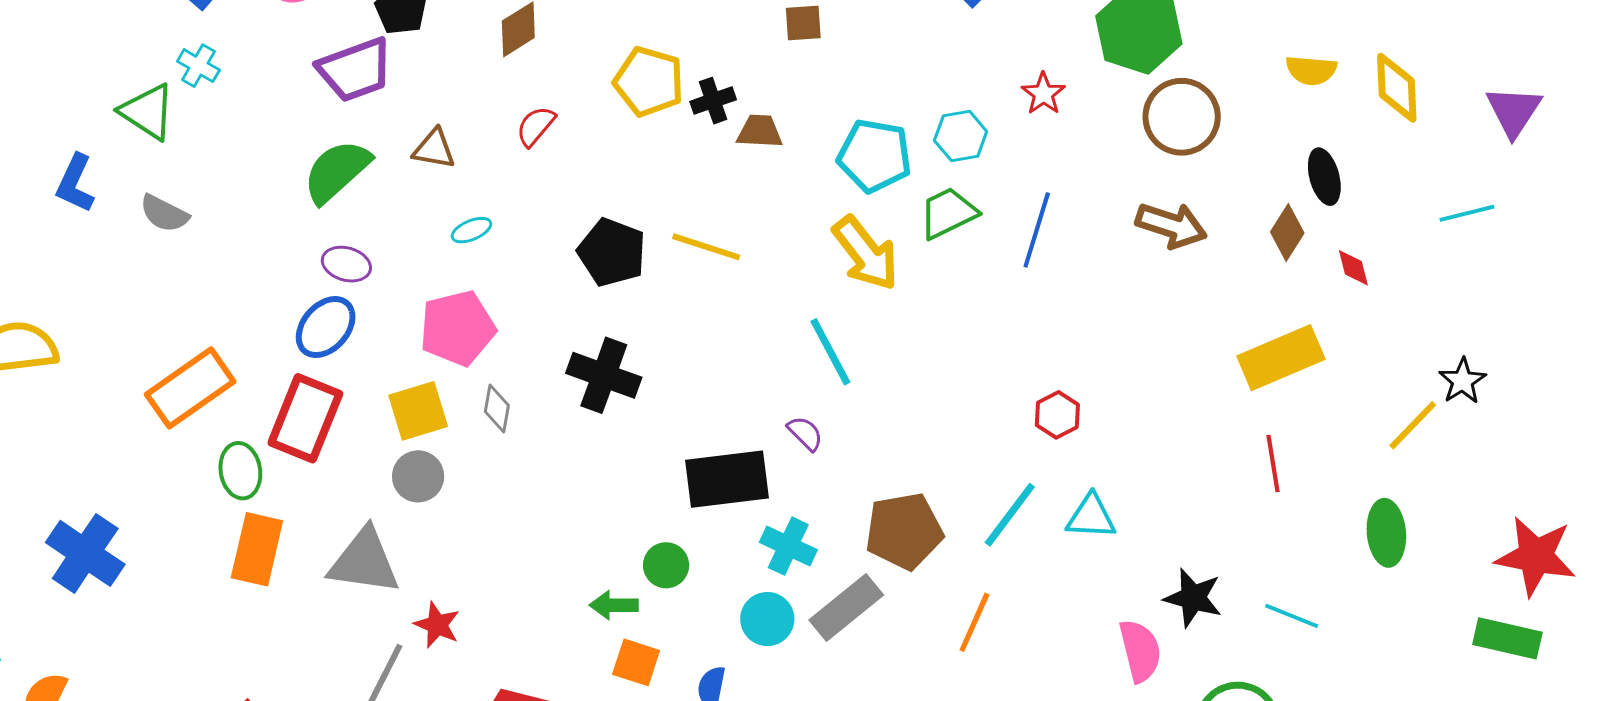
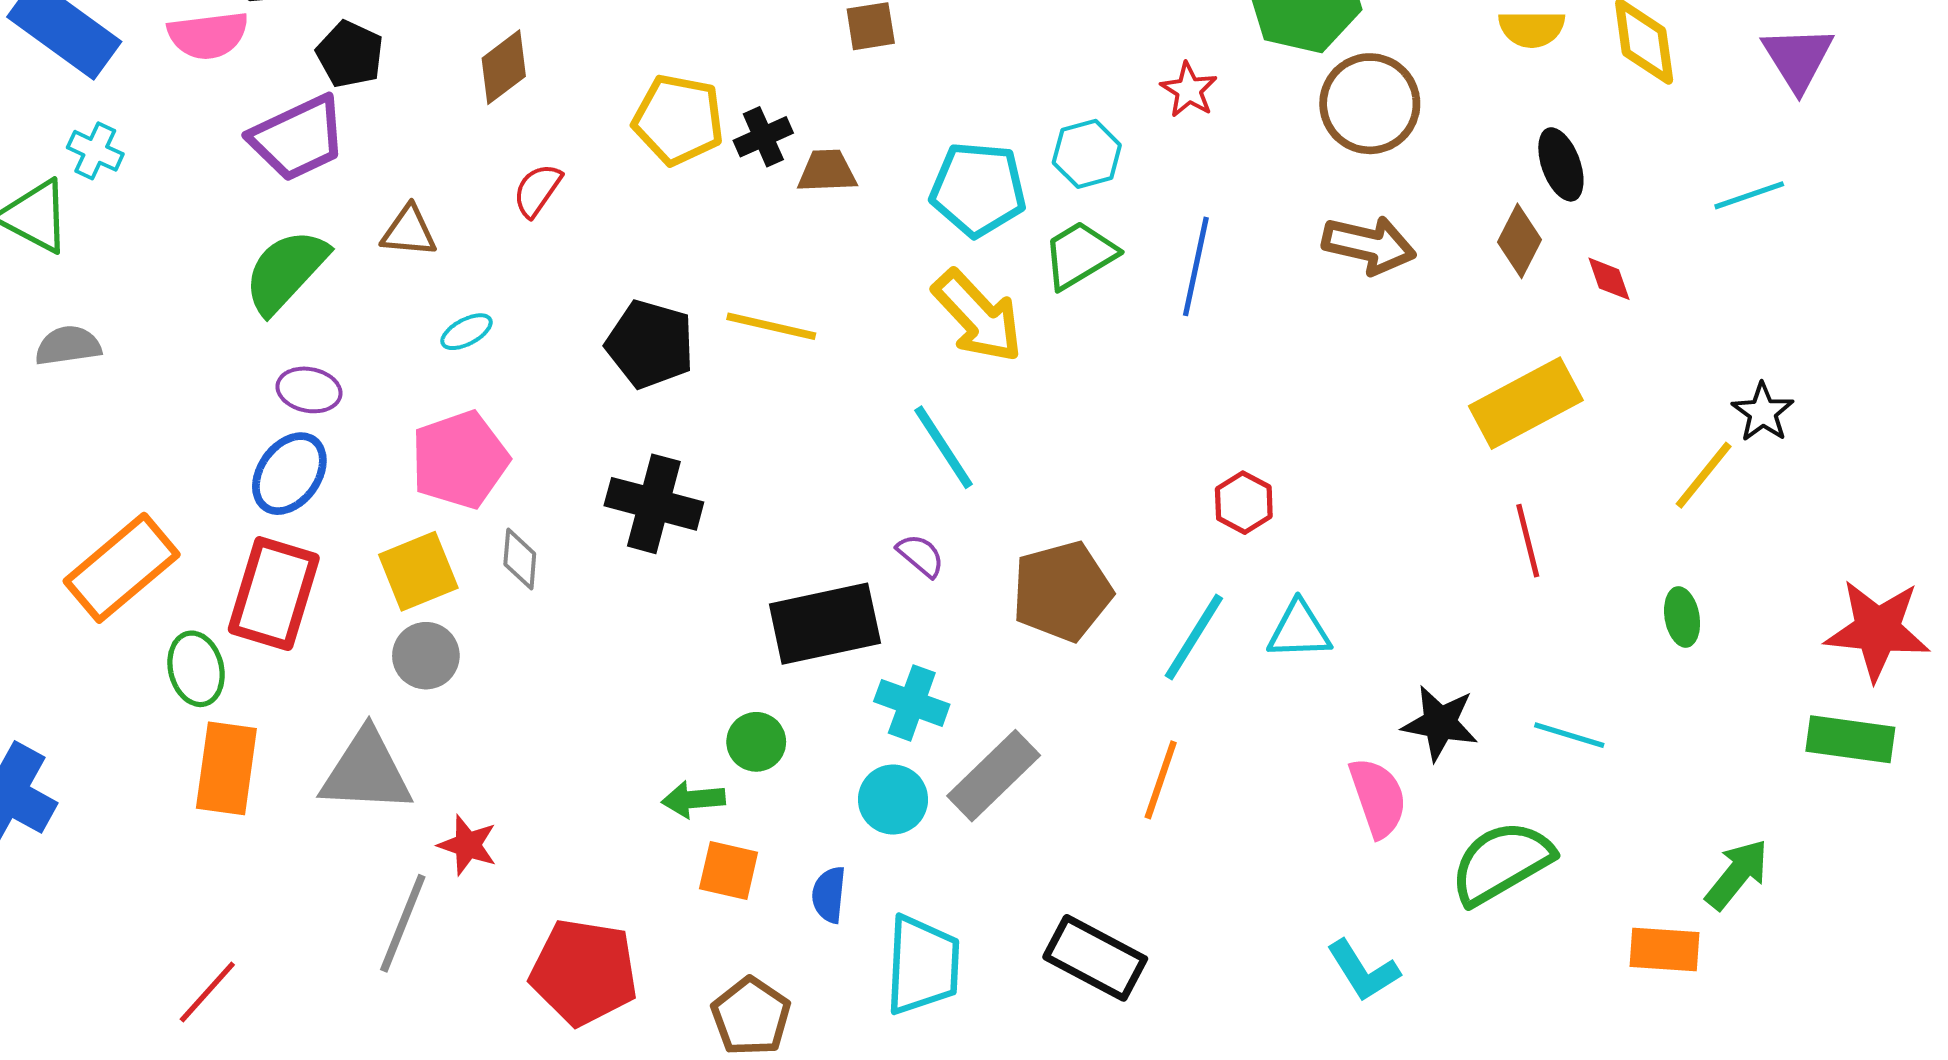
gray semicircle: (164, 213) -> (68, 346), turned 150
brown pentagon: (904, 531) -> (1062, 591), moved
green ellipse: (1386, 533) -> (1682, 617), size x0.7

